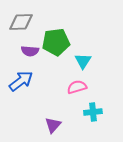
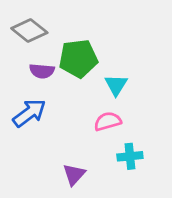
gray diamond: (21, 22) -> (29, 31), turned 40

